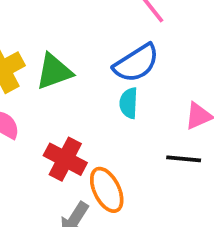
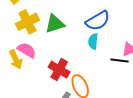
black line: (184, 159) -> (119, 61), moved

